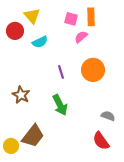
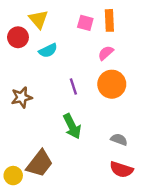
pink semicircle: (81, 37) -> (106, 53), moved
brown star: (21, 95) -> (22, 97), moved, turned 30
gray semicircle: (108, 116) -> (119, 139), moved
red semicircle: (101, 141) -> (121, 170), turned -36

